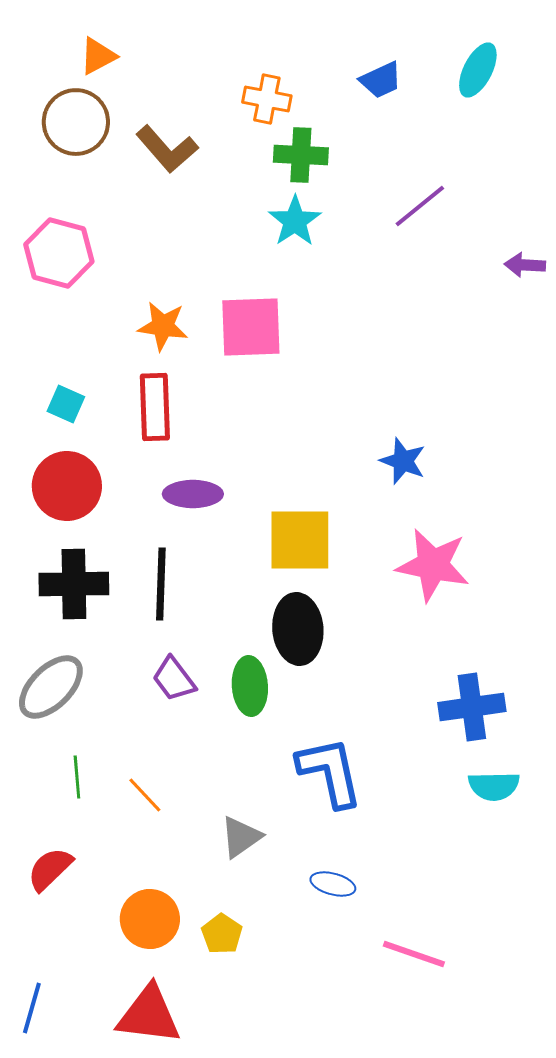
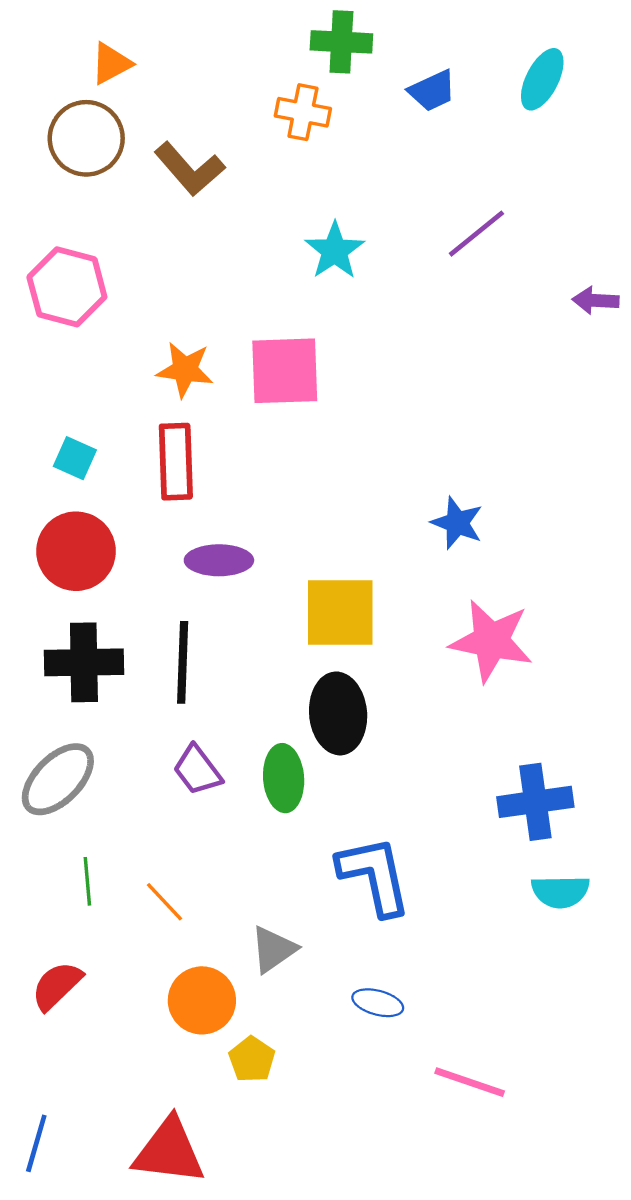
green cross: (301, 155) -> (341, 42), moved
orange circle: (150, 919) -> (202, 1000), moved

